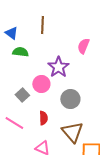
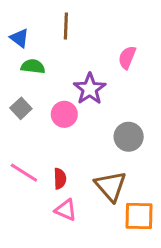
gray square: (22, 95) -> (21, 108), moved
gray circle: (70, 99) -> (129, 137), moved
red semicircle: (43, 118) -> (60, 179), moved

